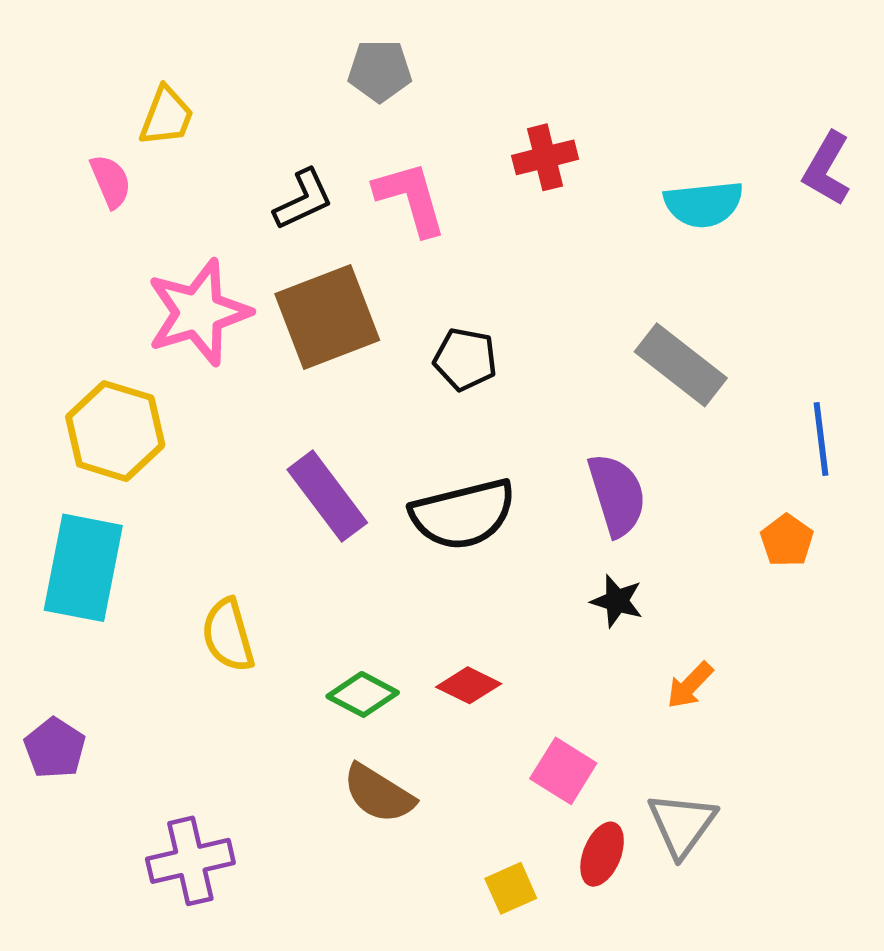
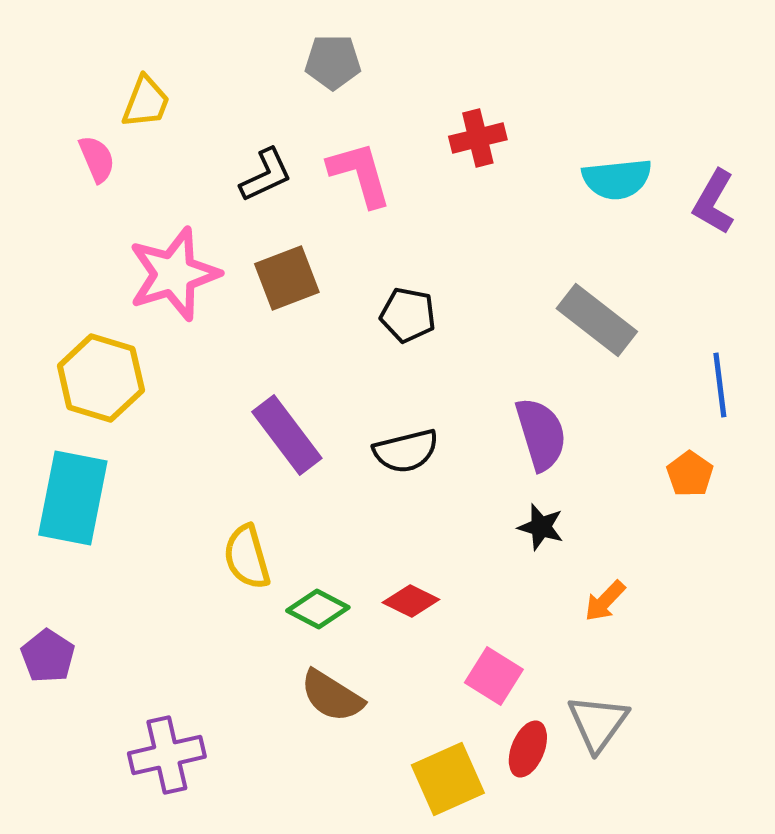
purple L-shape: (827, 169) -> (714, 202), moved
brown square: (327, 317) -> (287, 278), size x0.7
black semicircle: (463, 514) -> (406, 451), size x0.7
yellow semicircle: (228, 635) -> (247, 557), moved
yellow square: (511, 888) -> (448, 779), size x1.6

